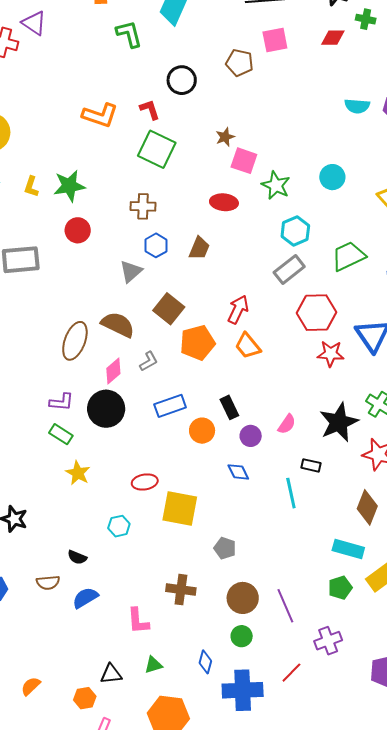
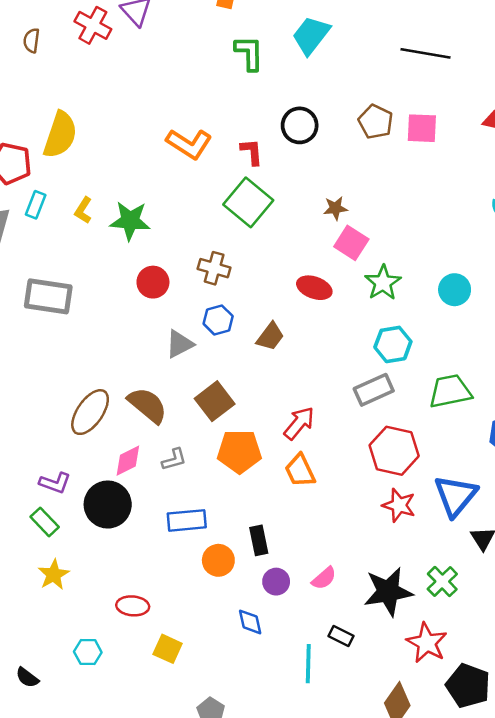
pink square: (275, 40) -> (422, 128), moved
red circle: (78, 230) -> (153, 282), moved
yellow square: (180, 508) -> (168, 649), size x0.6

